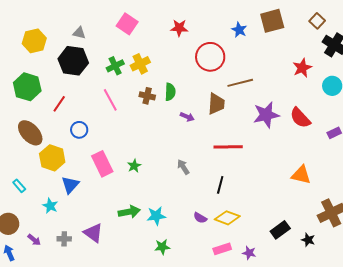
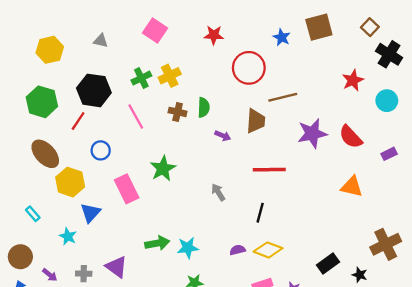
black hexagon: (73, 61) -> (94, 90), moved
green star: (134, 166) -> (163, 169), moved, size x1.6
orange triangle: (301, 175) -> (352, 187), moved
purple semicircle: (200, 218) -> (238, 250), turned 136

